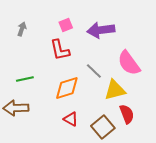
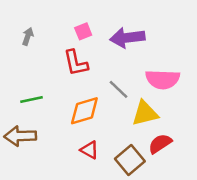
pink semicircle: (129, 63) -> (163, 79), turned -52
red semicircle: (127, 114) -> (160, 144), turned -102

